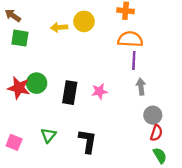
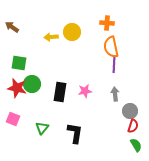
green square: (20, 38) -> (19, 63), moved
orange semicircle: (130, 39) -> (111, 47), turned -105
gray arrow: (141, 87) -> (115, 94), moved
pink square: (14, 142) -> (13, 119), moved

